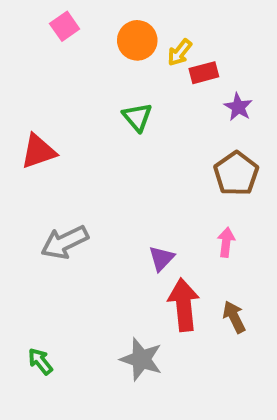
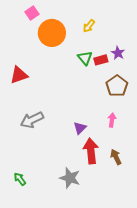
orange circle: (137, 40) -> (52, 33), moved, size x1.4
red rectangle: (204, 73) -> (101, 60), moved
green triangle: (137, 117) -> (85, 58), moved

